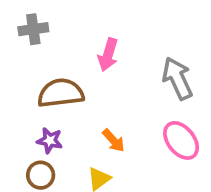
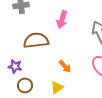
purple star: (50, 140) -> (15, 66), moved

